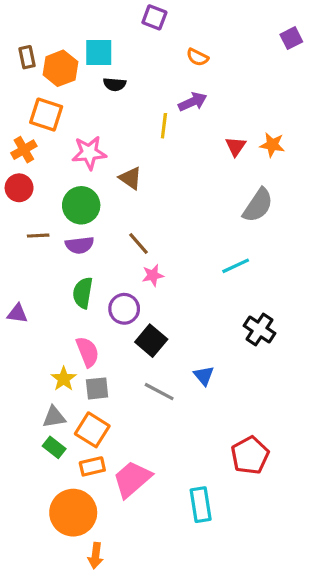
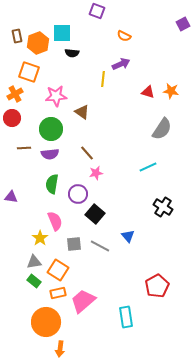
red triangle: (236, 146) -> (148, 92), turned -48
gray square: (97, 388) -> (74, 244), moved

